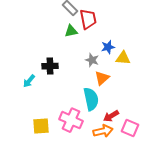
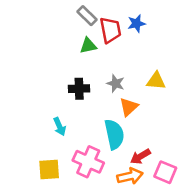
blue star: (108, 47) -> (136, 23), moved
black cross: (50, 66) -> (79, 89), moved
cyan arrow: (29, 81) -> (60, 126), moved, turned -64

